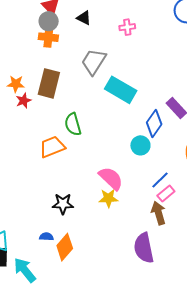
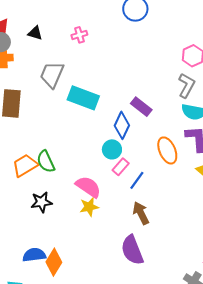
green semicircle: (73, 124) -> (46, 162), moved
pink rectangle: (166, 193) -> (121, 167), moved
black star: (63, 204) -> (41, 202), moved
blue semicircle: (46, 237) -> (34, 255), size x1.6

